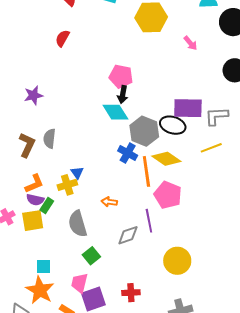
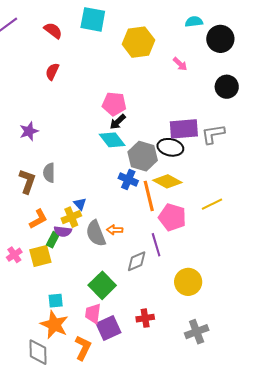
black arrow: (123, 95) -> (118, 122), turned 42
yellow line: (211, 148) -> (212, 204), moved
purple semicircle: (35, 200) -> (63, 231), moved
gray semicircle: (78, 224) -> (96, 233), moved
green square: (91, 256) -> (102, 285), size x1.5

